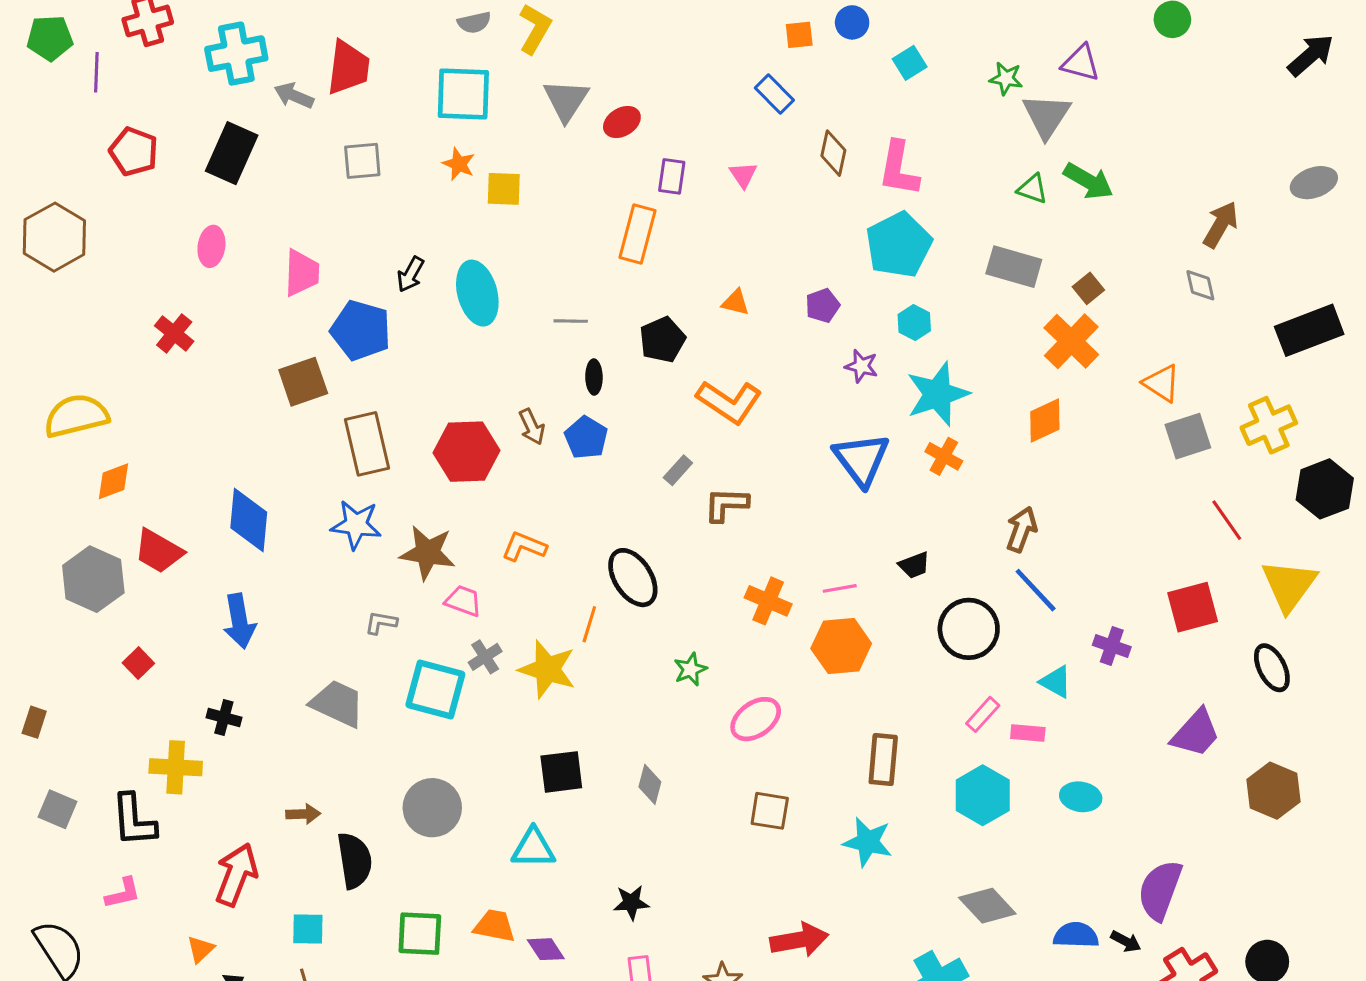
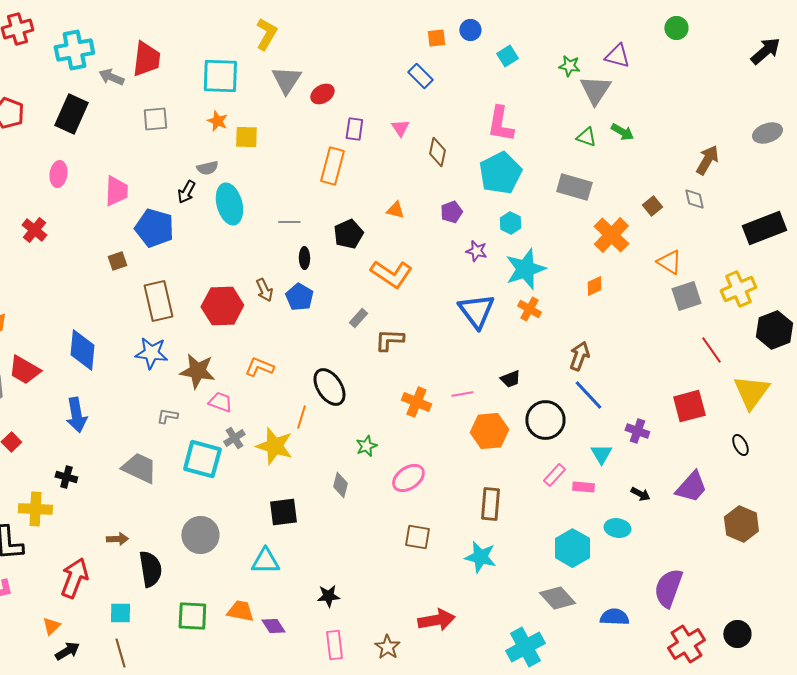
gray semicircle: (474, 22) -> (207, 168), moved
brown diamond: (833, 153) -> (437, 152), moved
green arrow: (1088, 181) -> (622, 132), size x0.7
brown square: (1088, 288) -> (652, 206), moved
brown square: (303, 382) -> (117, 261), size x0.6
orange diamond: (1045, 421) -> (594, 286), size x0.7
orange hexagon: (841, 646) -> (489, 431), moved
black ellipse: (1272, 668) -> (740, 445), size x0.7
cyan triangle: (1056, 682) -> (601, 454), turned 30
gray diamond: (650, 784) -> (340, 485), moved
cyan hexagon: (983, 795) -> (572, 548), moved
black arrow: (1126, 941) -> (640, 494), moved

